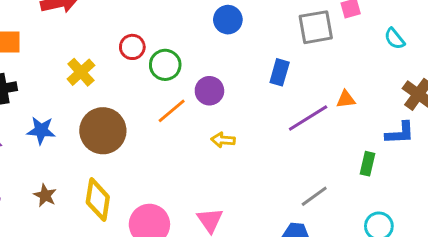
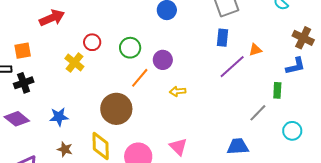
red circle: (132, 47) -> (92, 42), moved
blue rectangle: (280, 72) -> (223, 38), moved
blue star: (41, 130) -> (59, 117), moved
brown circle: (103, 131) -> (116, 109), moved
gray line: (314, 196) -> (258, 113), moved

